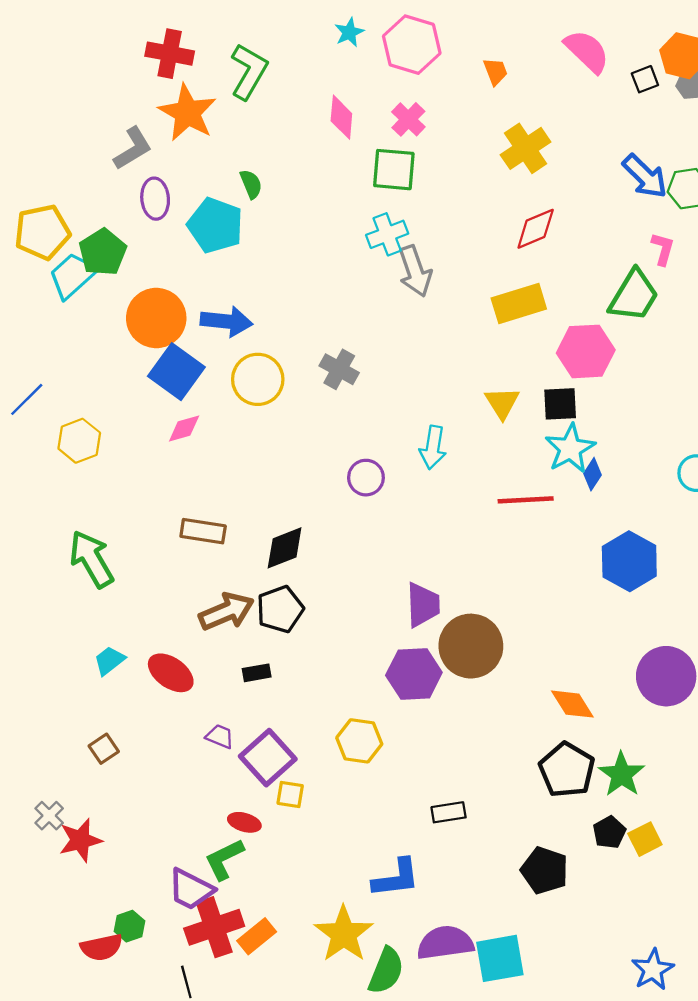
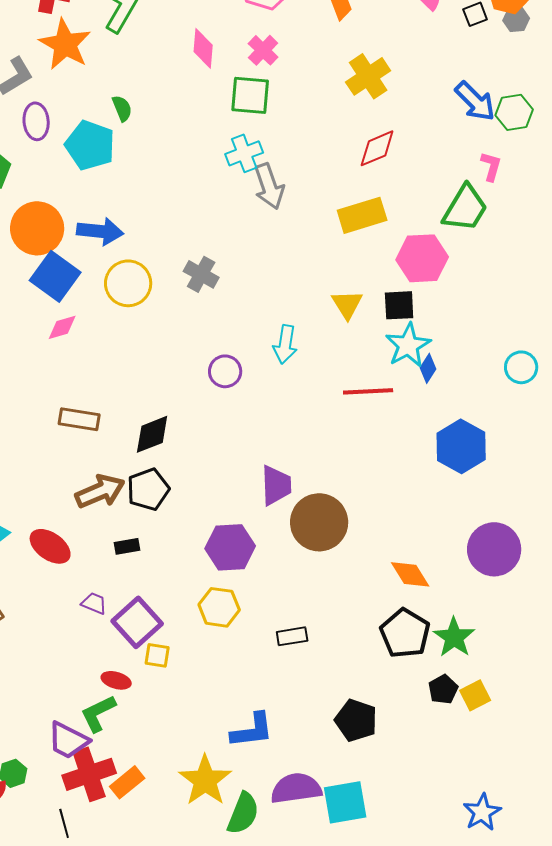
purple hexagon: (414, 674) -> (230, 547), moved
black rectangle: (449, 812) -> (292, 636), moved
black pentagon: (545, 870) -> (356, 720), moved

